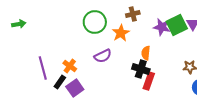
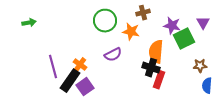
green square: (177, 25) -> (184, 39), moved
orange star: (121, 33) -> (131, 32), turned -30
orange semicircle: (146, 53) -> (156, 52), size x1.6
black rectangle: (60, 82) -> (70, 81), size x1.6

